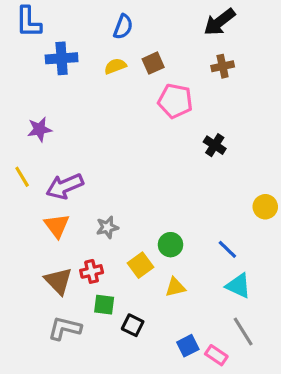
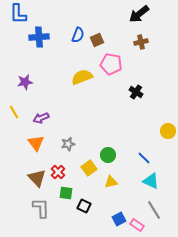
blue semicircle: (123, 27) -> (78, 35), moved
yellow semicircle: (115, 66) -> (82, 77), moved, size x1.5
purple arrow: (65, 186) -> (41, 118), size x0.7
red cross: (92, 271) -> (58, 172), turned -32
gray L-shape: (65, 328) -> (41, 208), turned 75

